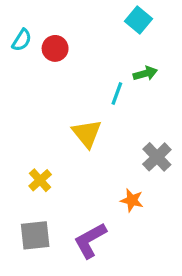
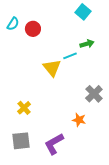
cyan line: (117, 93) -> (70, 56), turned 48
yellow triangle: (87, 134) -> (52, 68), moved

